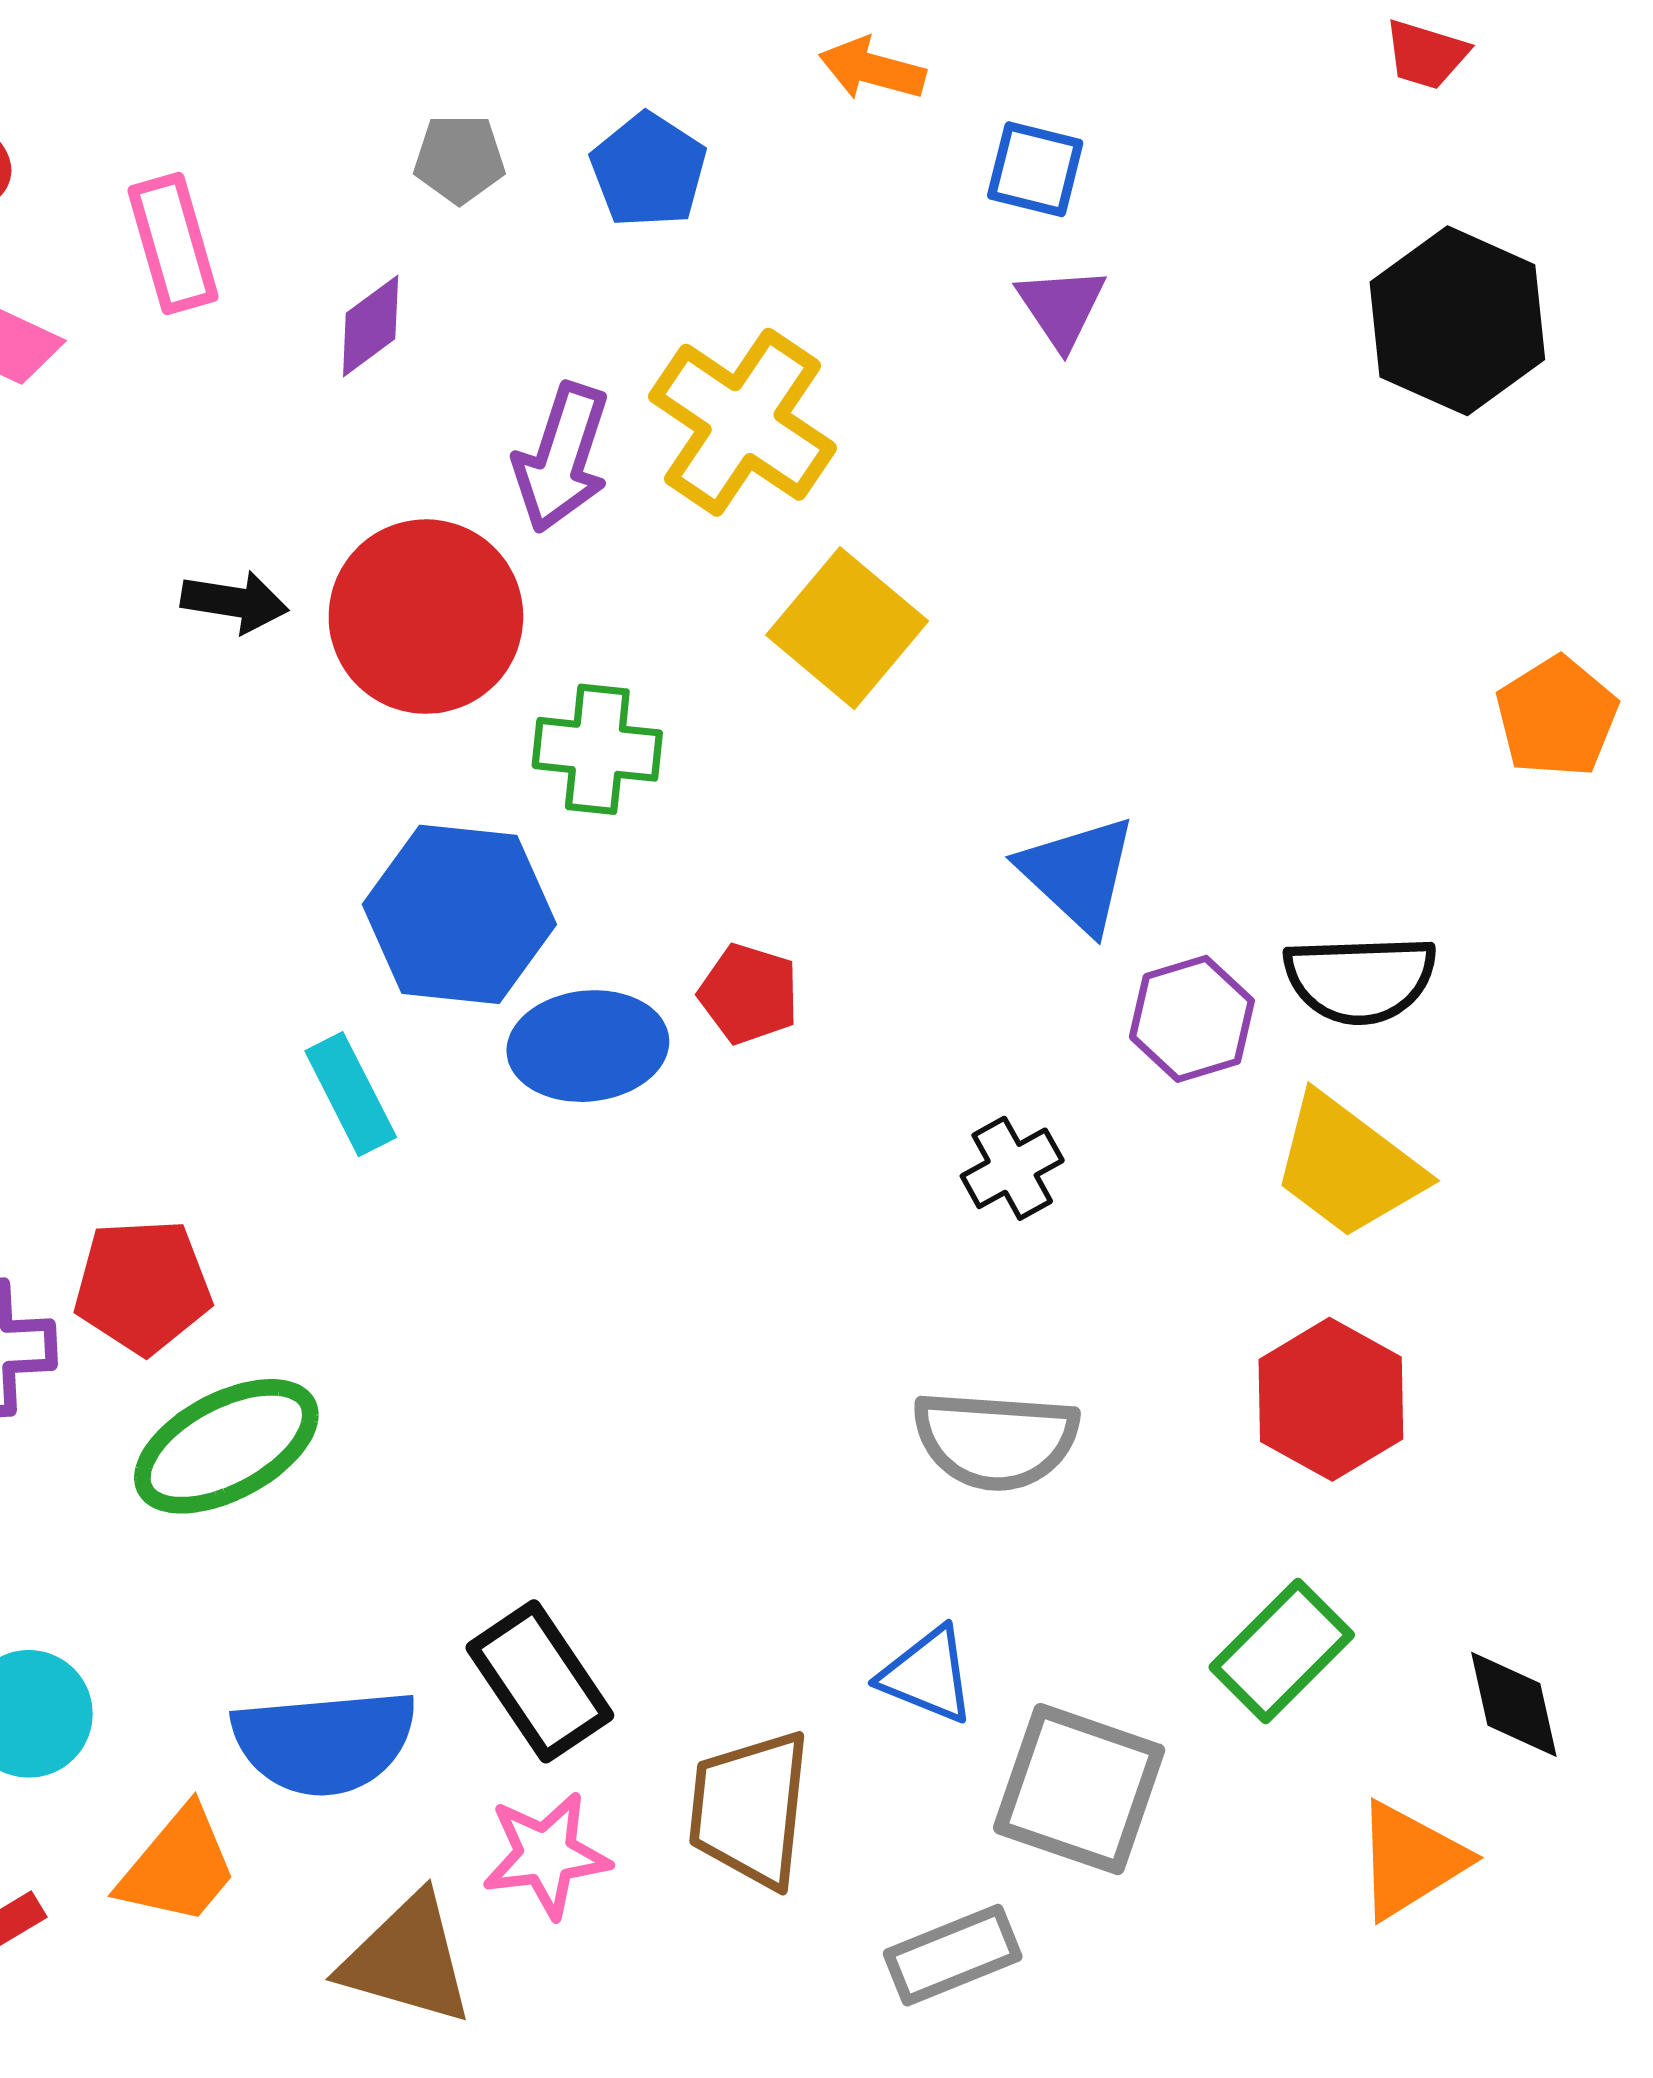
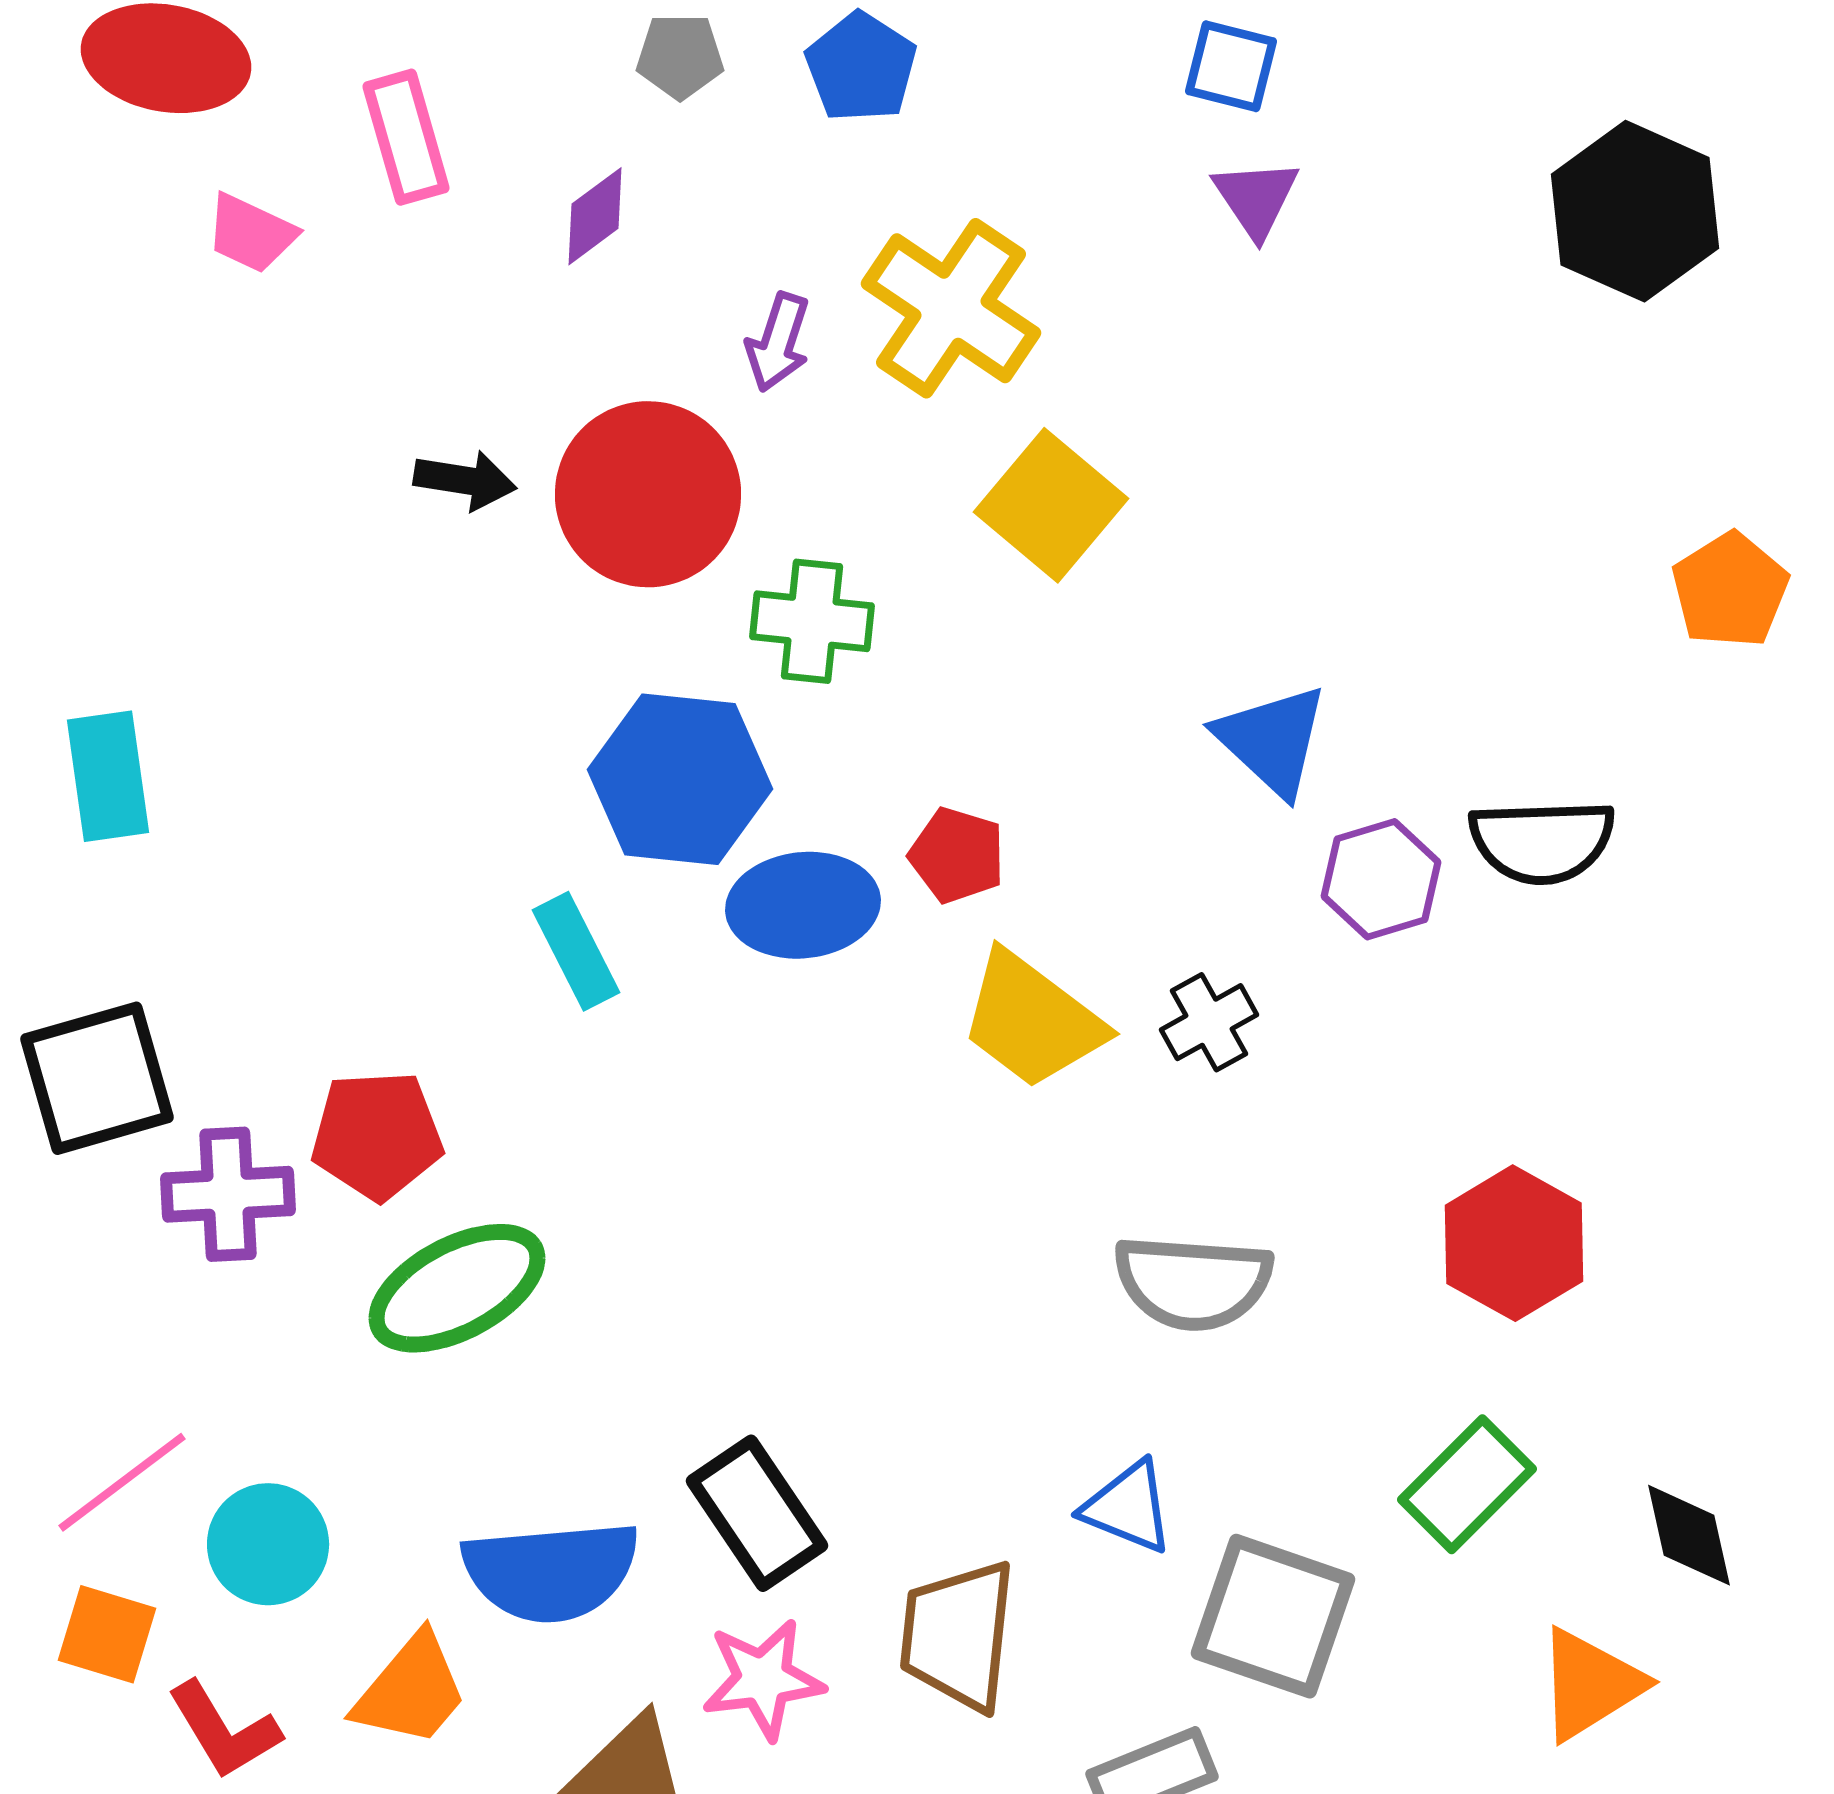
purple arrow: (562, 458) -> (778, 342), size x0.7
yellow trapezoid: (1348, 1166) -> (1032, 1020), moved

